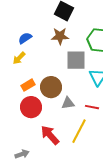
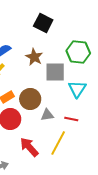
brown star: (60, 36) -> (34, 57), moved, turned 30

